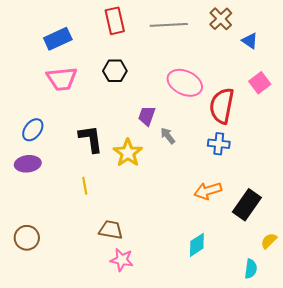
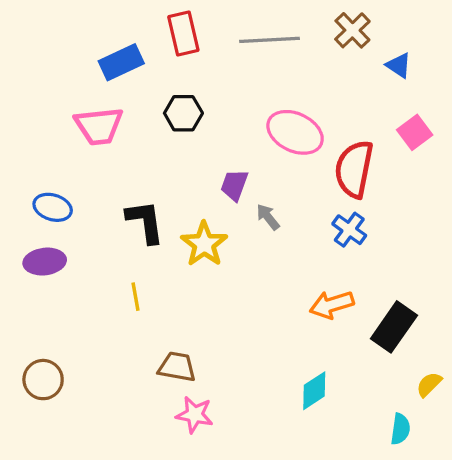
blue rectangle: (58, 39) -> (121, 62), moved
blue ellipse: (33, 130) -> (53, 207), turned 70
blue cross: (219, 144) -> (349, 230), turned 30

